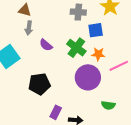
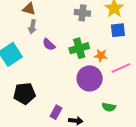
blue square: (96, 30) -> (118, 30), moved
green cross: (76, 48) -> (79, 48), turned 36
black pentagon: (39, 84) -> (25, 94), moved

